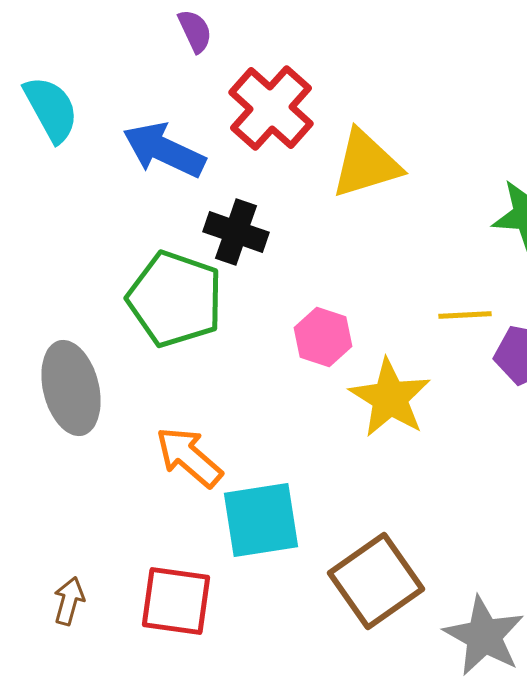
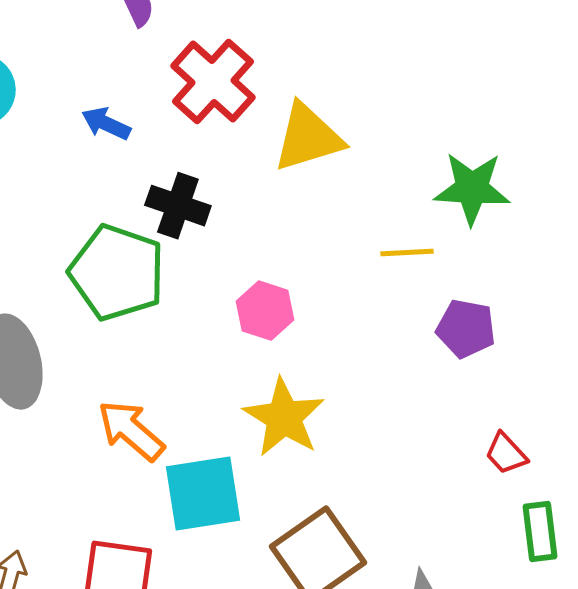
blue arrow: (164, 150) -> (106, 124), size x0.6
yellow line: (465, 315) -> (407, 253), moved
yellow star: (390, 398) -> (284, 418), moved

